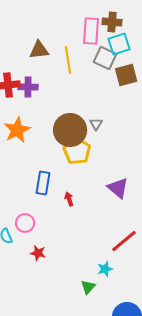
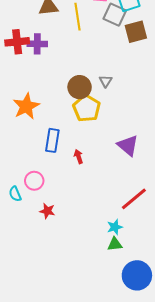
orange star: (17, 130) -> (26, 106), moved
brown circle: (70, 130) -> (80, 87), size x0.7
green triangle: (88, 287) -> (115, 244), moved, turned 42

